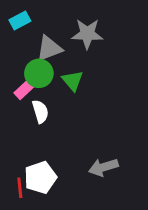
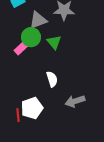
white semicircle: (40, 111) -> (52, 79), moved

